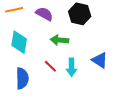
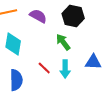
green arrow: (59, 40) -> (63, 42), moved, turned 48
blue triangle: (100, 60) -> (93, 62), turned -30

